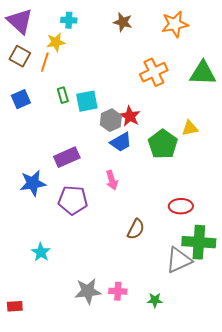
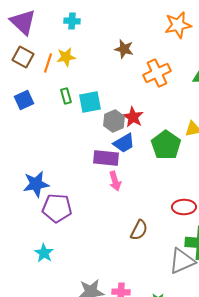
brown star: (123, 22) -> (124, 49), moved
yellow star: (56, 42) -> (66, 57), moved
purple rectangle: (67, 157) -> (106, 158), moved, turned 30
purple pentagon: (73, 200) -> (57, 208), moved

